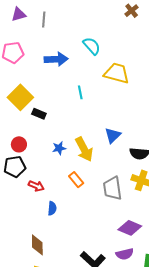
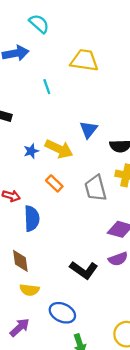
cyan semicircle: (92, 46) -> (39, 24), moved
yellow arrow: (84, 149) -> (59, 149), turned -30
blue semicircle: (52, 208) -> (32, 219), size x1.6

